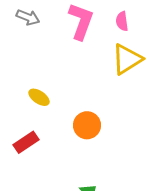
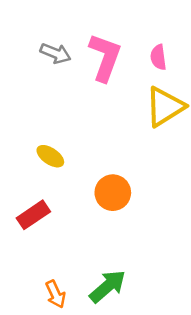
gray arrow: (28, 17) -> (56, 53), moved

